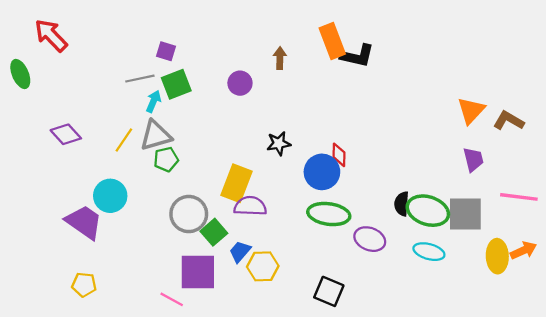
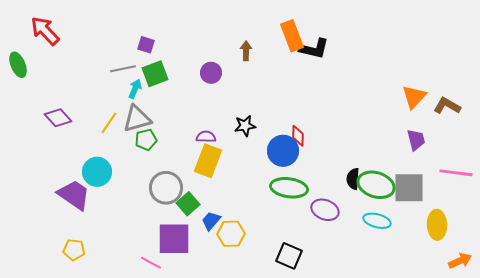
purple semicircle: (250, 206) -> (206, 137), moved, size x0.7
orange arrow: (523, 250) -> (460, 261), moved

